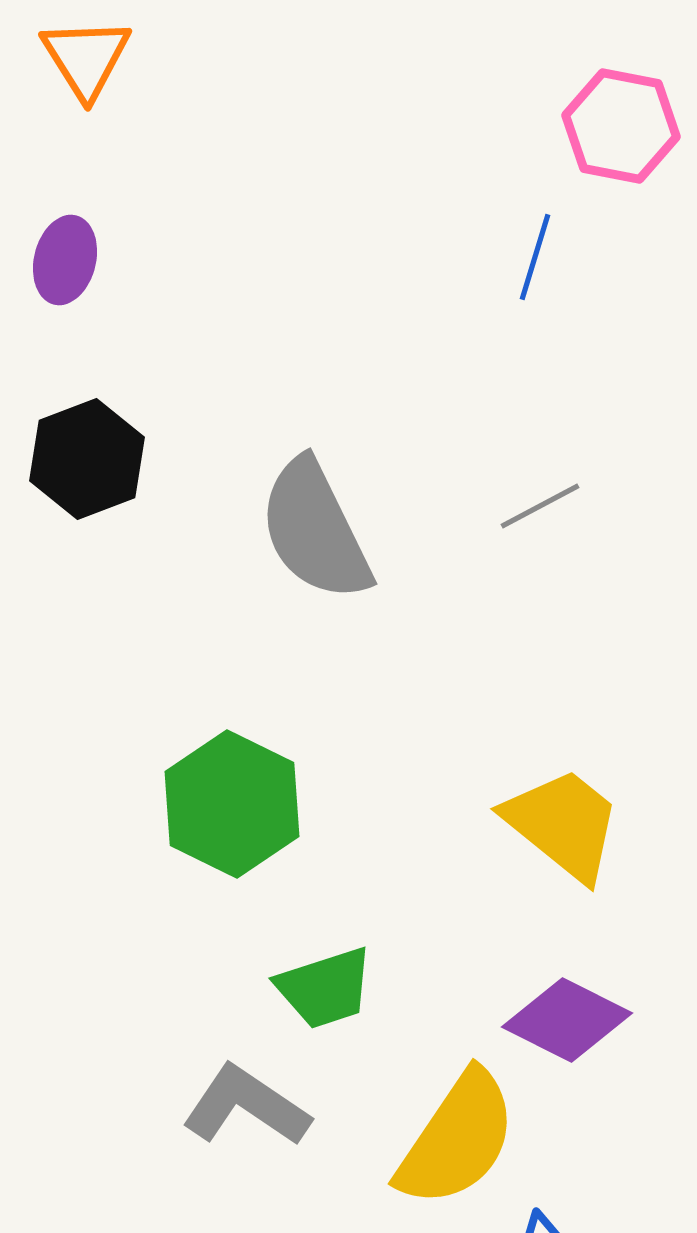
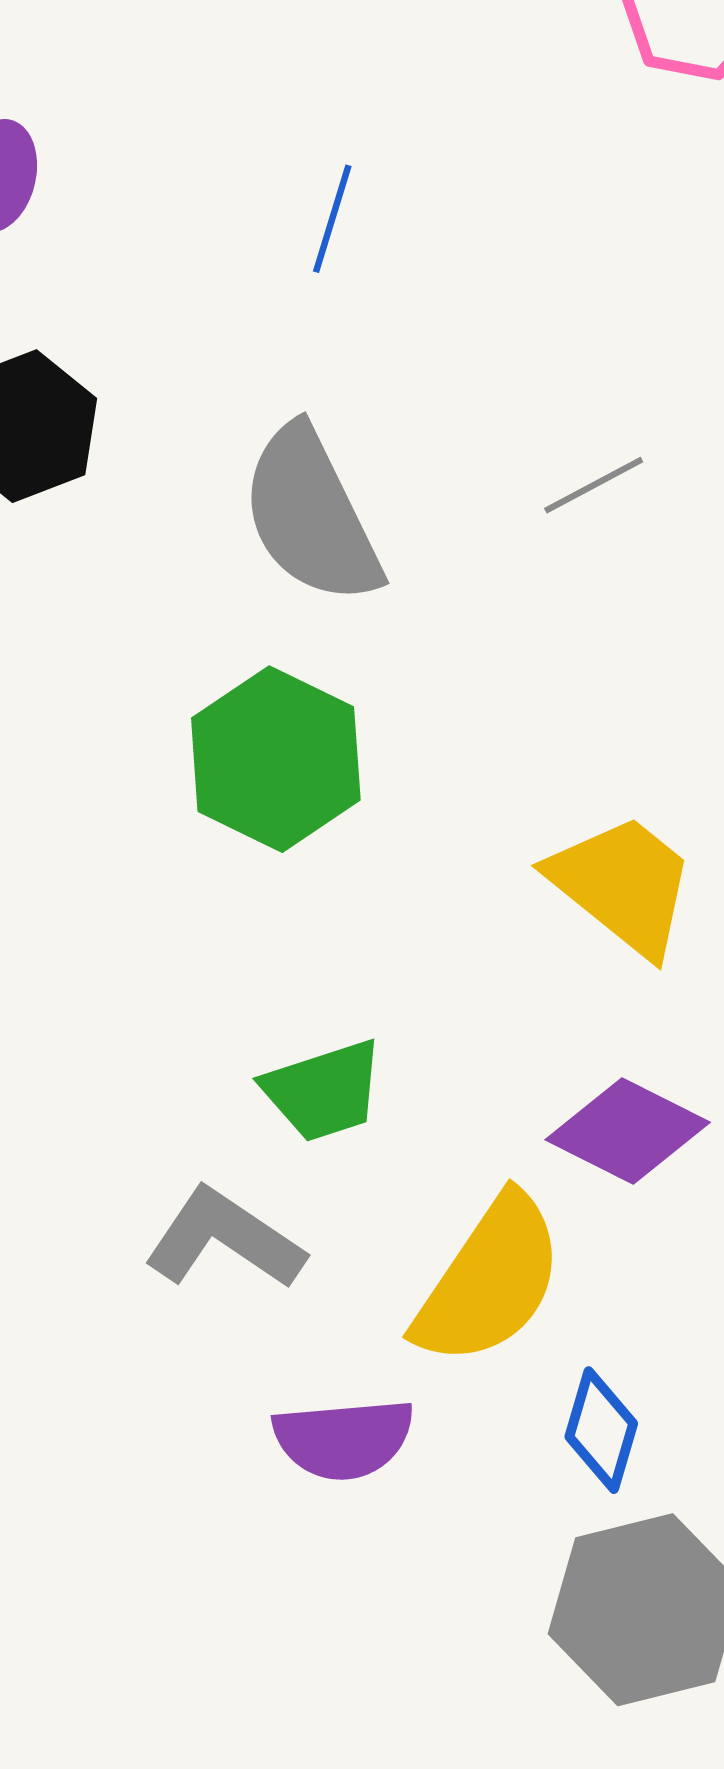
blue line: (535, 257) -> (332, 219), moved
green hexagon: (232, 804) -> (276, 759), moved

